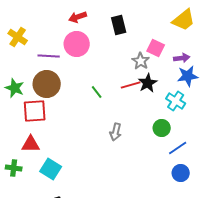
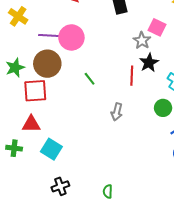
pink circle: (77, 44) -> (71, 37), moved
red line: (131, 85) -> (132, 76), moved, turned -72
green star: (15, 88) -> (15, 68), turned 30
green line: (97, 92) -> (90, 79), moved

